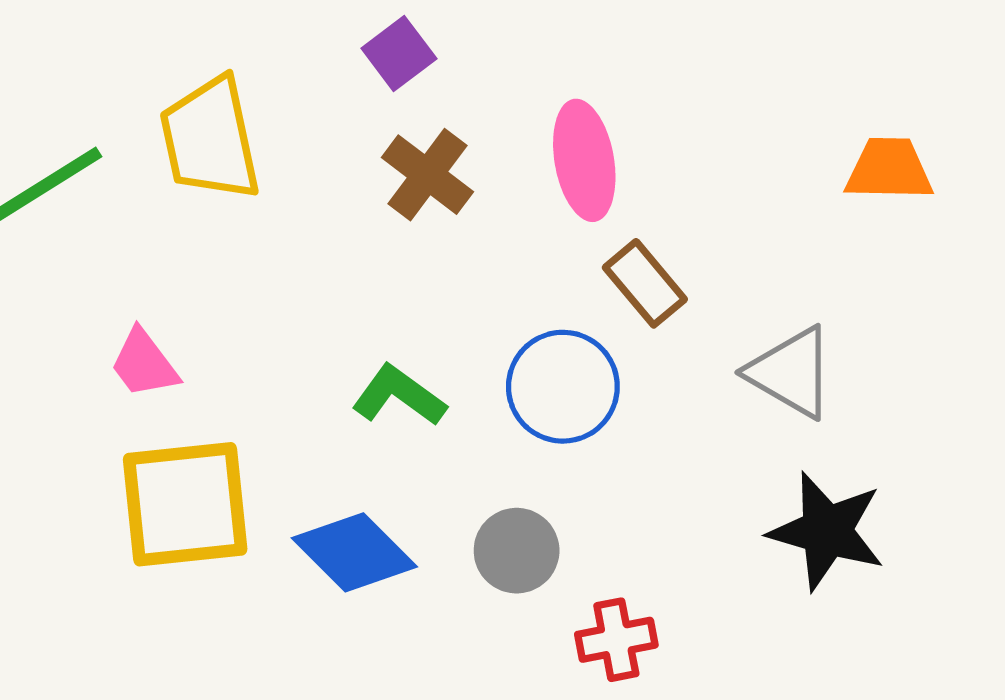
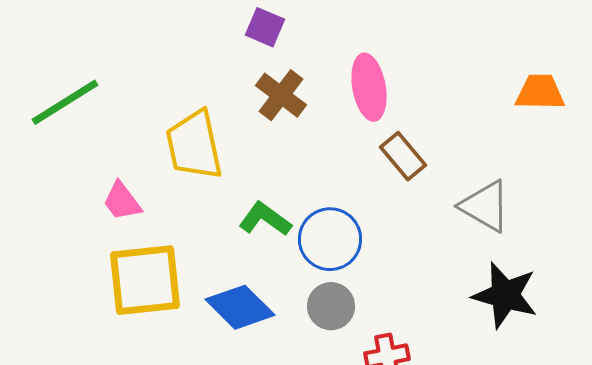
purple square: (399, 53) -> (265, 27), turned -30
yellow trapezoid: (210, 139) -> (194, 145), moved
blue circle: (563, 387) -> (330, 239), moved

